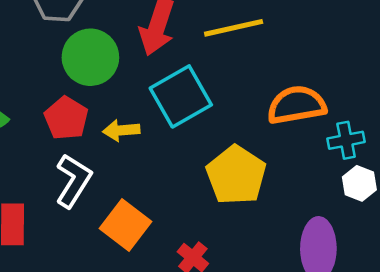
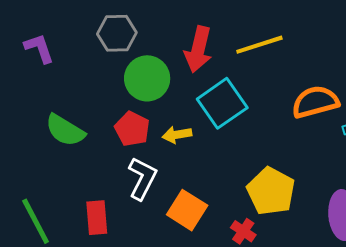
yellow pentagon: (236, 175) -> (271, 191), moved

